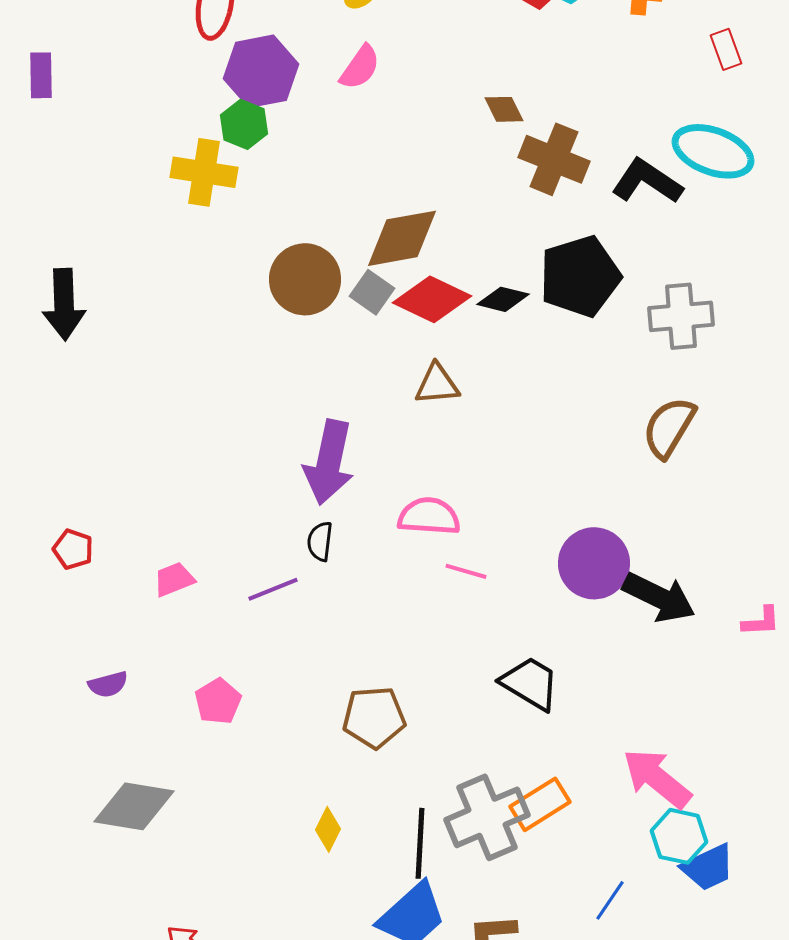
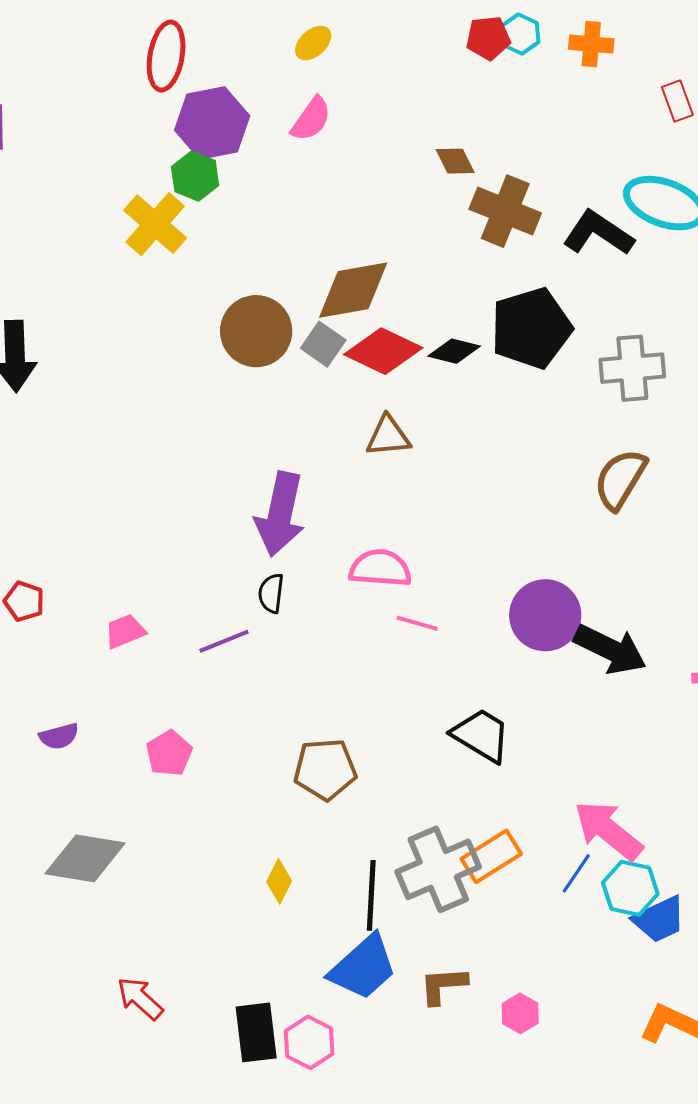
yellow cross: (204, 172) -> (155, 224), turned 32
blue line: (610, 900) -> (576, 873), moved

